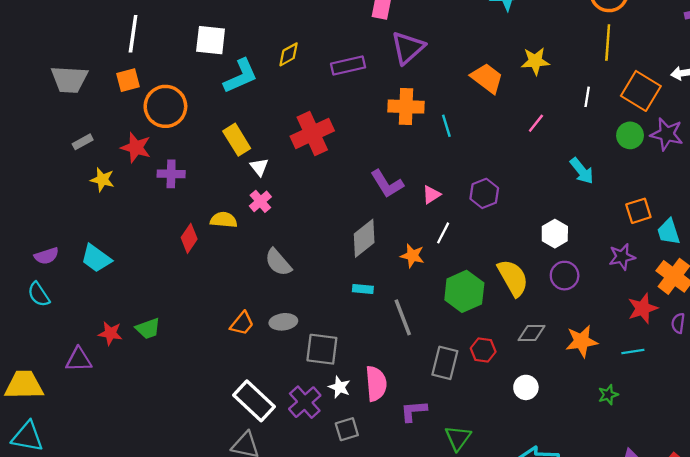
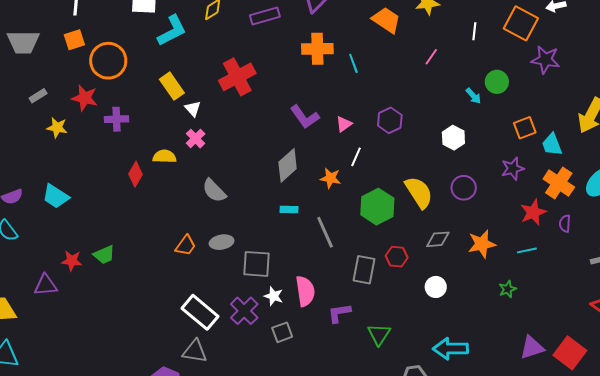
green circle: (630, 135) -> (497, 82), moved
cyan arrow: (582, 171) -> (473, 96), size x0.7
white hexagon: (555, 234) -> (453, 138), moved

